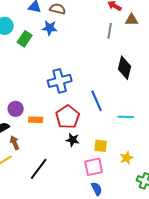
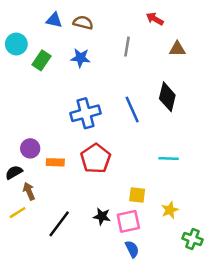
brown triangle: (132, 20) -> (177, 49), moved
blue star: (50, 28) -> (81, 58), moved
gray line: (110, 31) -> (127, 47), moved
blue line: (97, 101) -> (132, 109), moved
black star: (73, 140) -> (102, 216), moved

